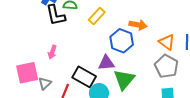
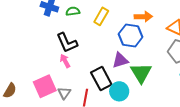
black L-shape: (56, 15) -> (67, 43), moved
pink arrow: (52, 52) -> (65, 61), turned 144
black rectangle: (84, 77) -> (101, 79), turned 45

